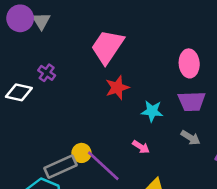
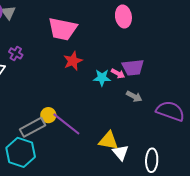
pink trapezoid: (107, 47) -> (63, 29), turned -108
pink ellipse: (189, 63) -> (123, 16), moved
pink arrow: (141, 147) -> (118, 74), moved

